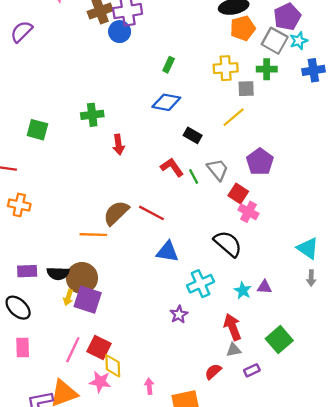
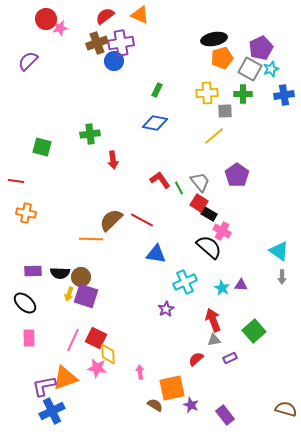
black rectangle: (193, 135) -> (209, 214), moved
red square: (238, 194) -> (199, 203), moved
pink cross: (248, 212) -> (222, 231), moved
brown circle: (82, 278) -> (81, 277), size x0.7

